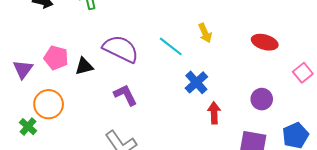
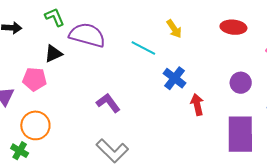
purple semicircle: (121, 49) -> (87, 35), moved
black triangle: (84, 66) -> (53, 54), moved

